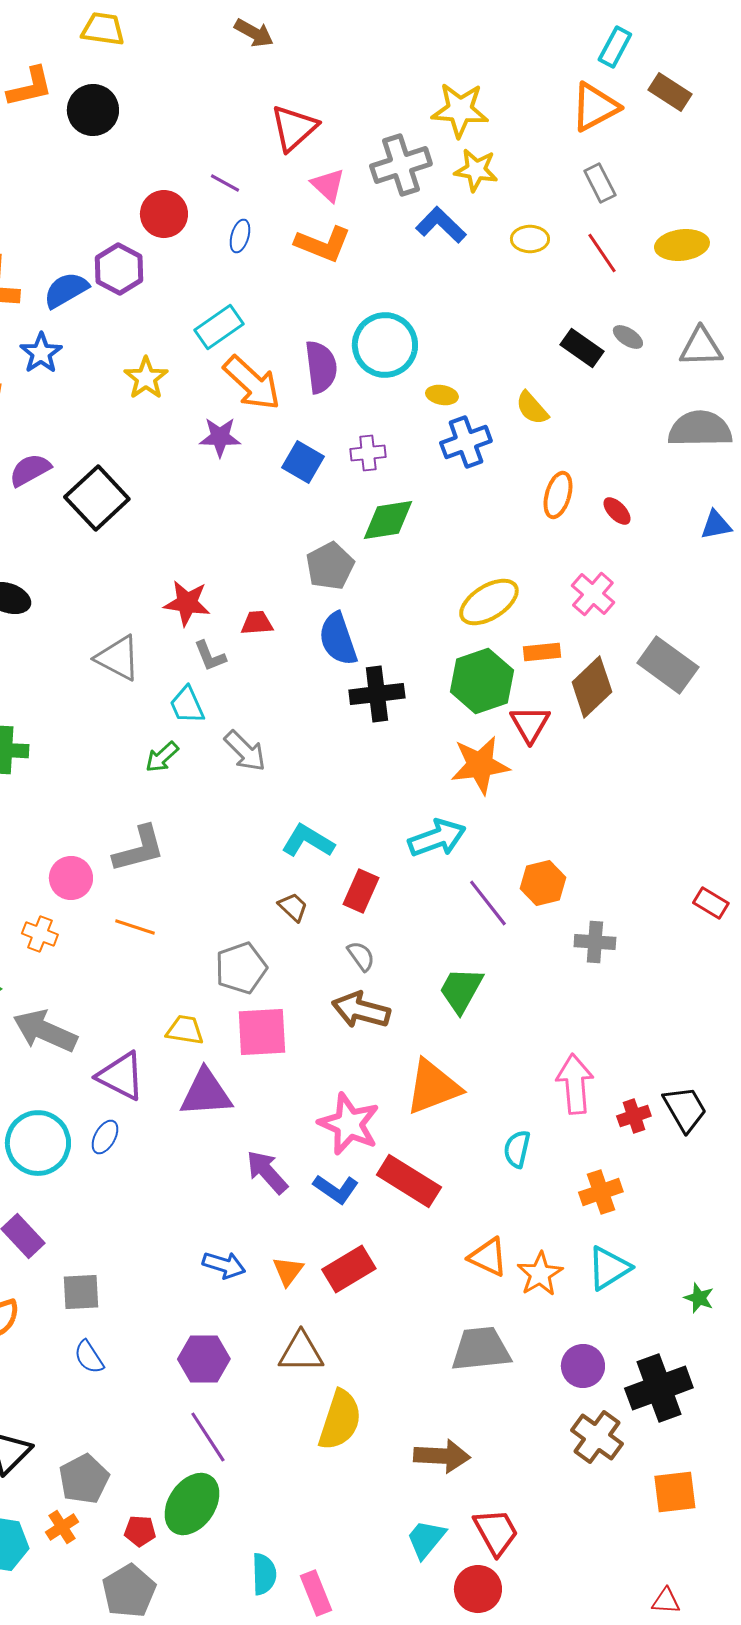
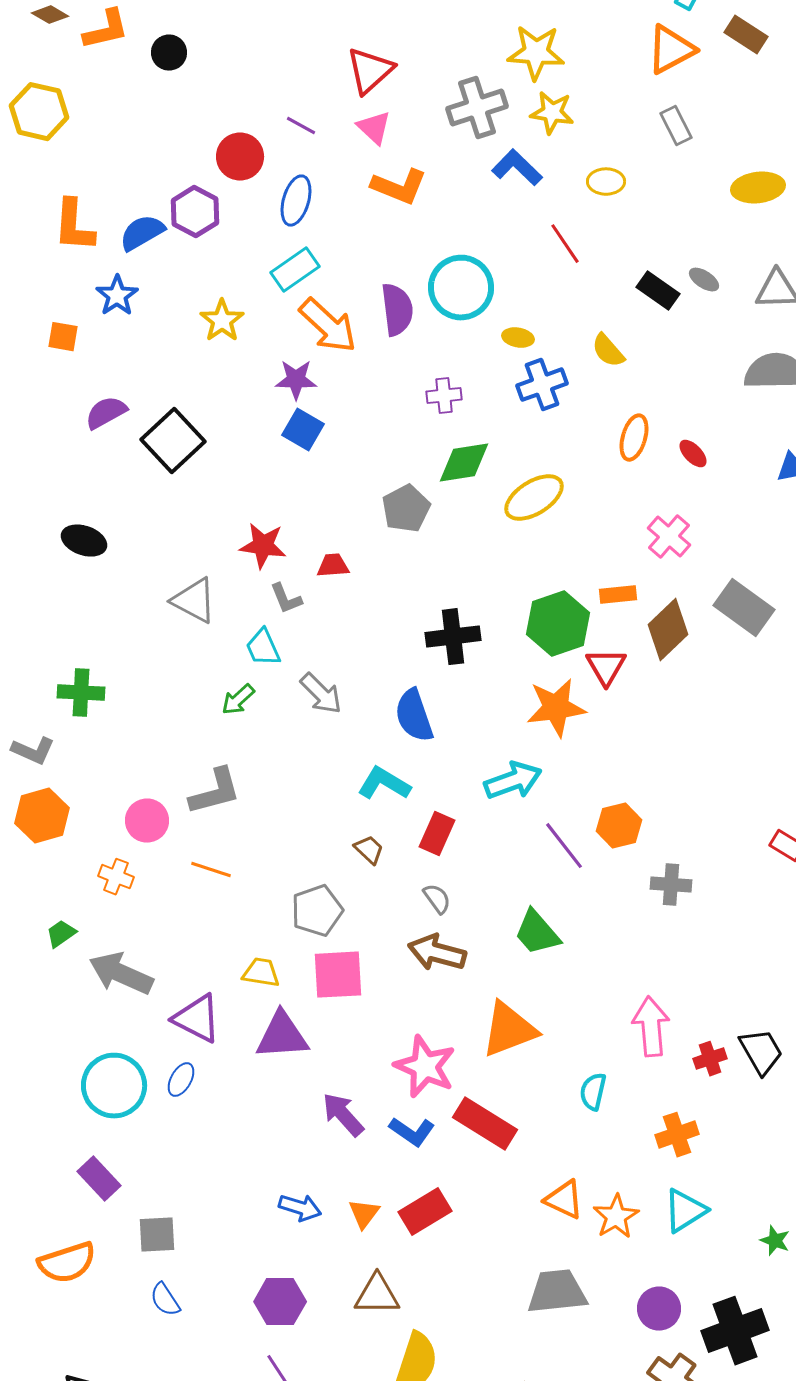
black circle: (93, 110) -> (169, 53), size x0.7
pink triangle: (328, 185) -> (374, 128), moved
blue ellipse: (240, 236) -> (296, 201), moved, size x1.5
red line: (602, 253) -> (565, 244), moved
blue square: (303, 462) -> (303, 430), moved
yellow ellipse: (489, 602) -> (534, 498), moved
blue semicircle: (338, 639) -> (414, 716), moved
green trapezoid: (461, 990) -> (537, 933), turned -70

